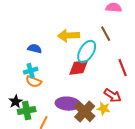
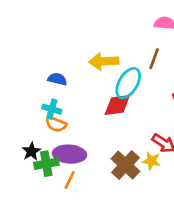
brown line: (106, 34) -> (154, 59), turned 49
cyan cross: (31, 71) -> (52, 109), turned 32
purple ellipse: (68, 104) -> (70, 154), moved

